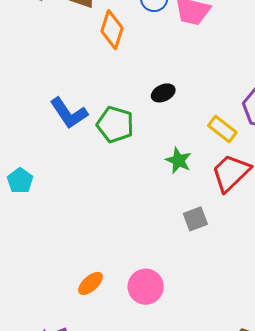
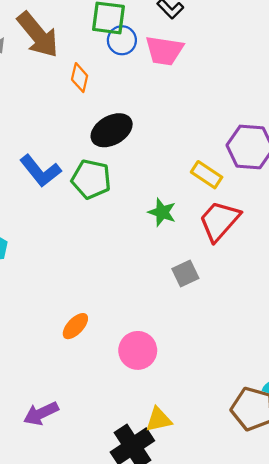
orange diamond: (112, 30) -> (80, 78), size x0.7
black ellipse: (163, 93) -> (112, 130), moved, size x1.6
orange ellipse: (90, 283) -> (75, 326), moved

